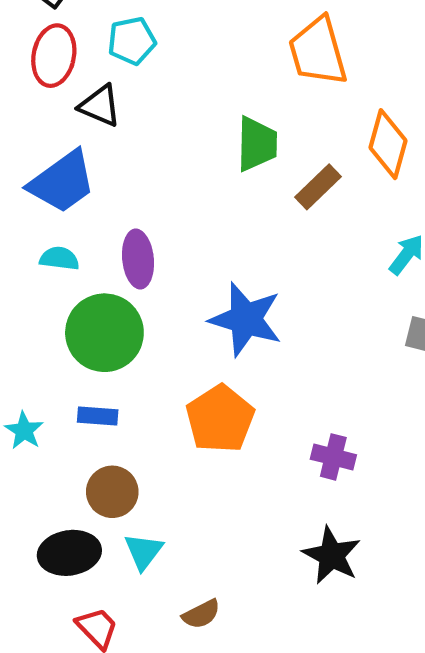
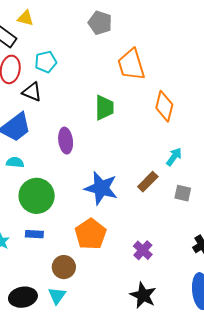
brown rectangle: (318, 187) -> (148, 182), moved
purple ellipse: (138, 259) -> (66, 141), moved
purple cross: (333, 457) -> (143, 250), turned 30
brown circle: (112, 492) -> (64, 267), moved

